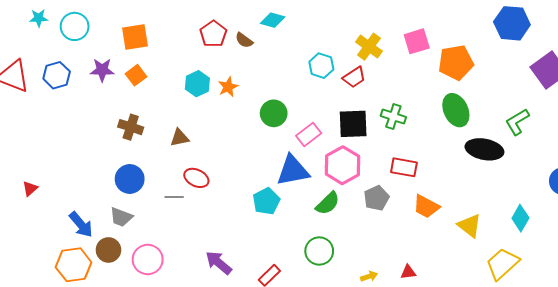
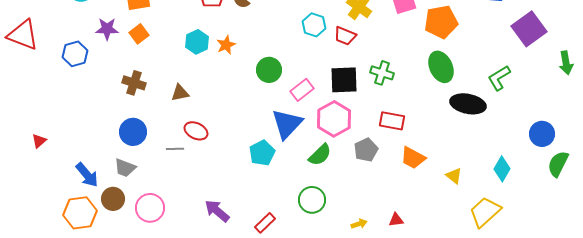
blue hexagon: (57, 75) -> (75, 54), moved
red trapezoid: (354, 77) -> (345, 36), turned 55
blue triangle: (293, 171) -> (287, 124), turned -36
yellow triangle: (470, 226) -> (454, 176), size x0.7

